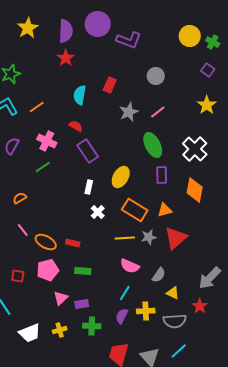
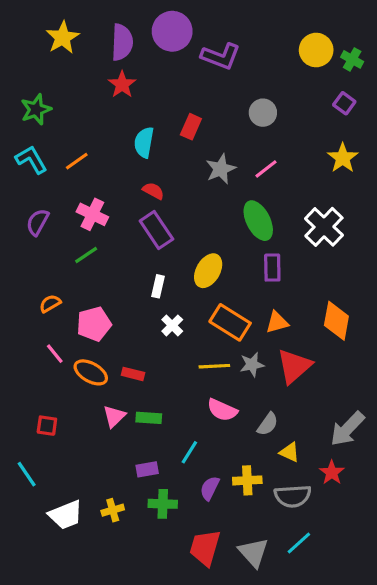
red semicircle: (76, 126) -> (153, 191), moved
orange diamond: (195, 190) -> (336, 321), moved
pink pentagon: (48, 270) -> (94, 324), moved
cyan line: (125, 293) -> (189, 452), moved
pink triangle: (61, 298) -> (114, 416), moved

